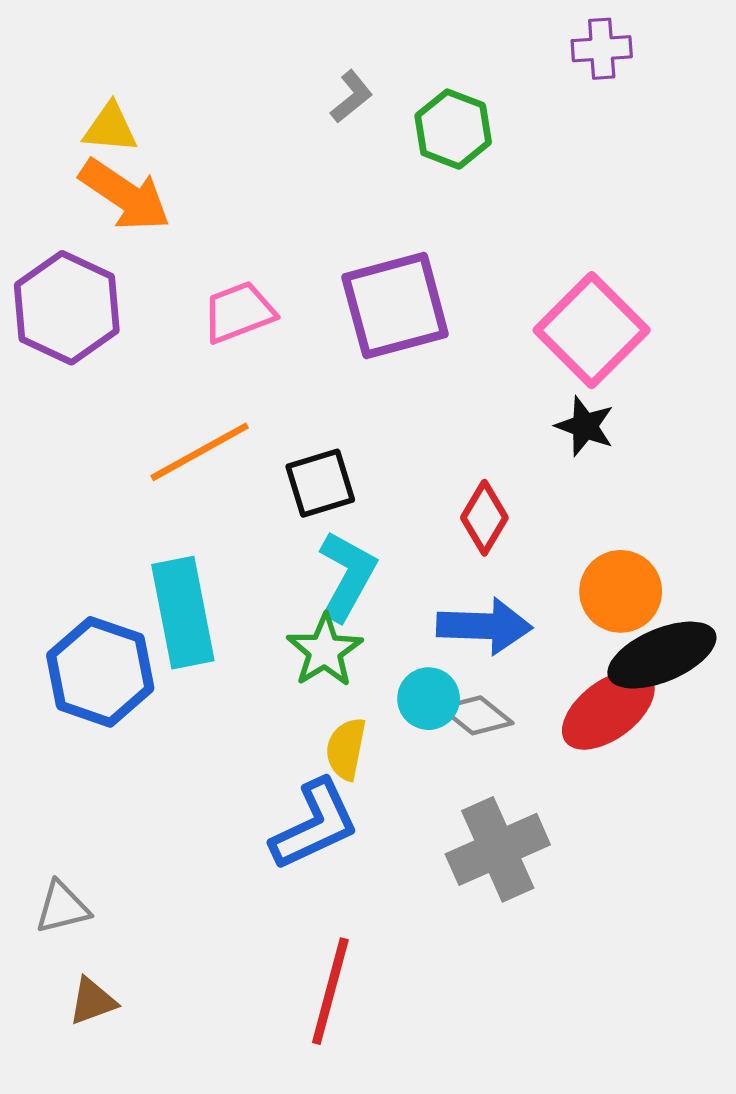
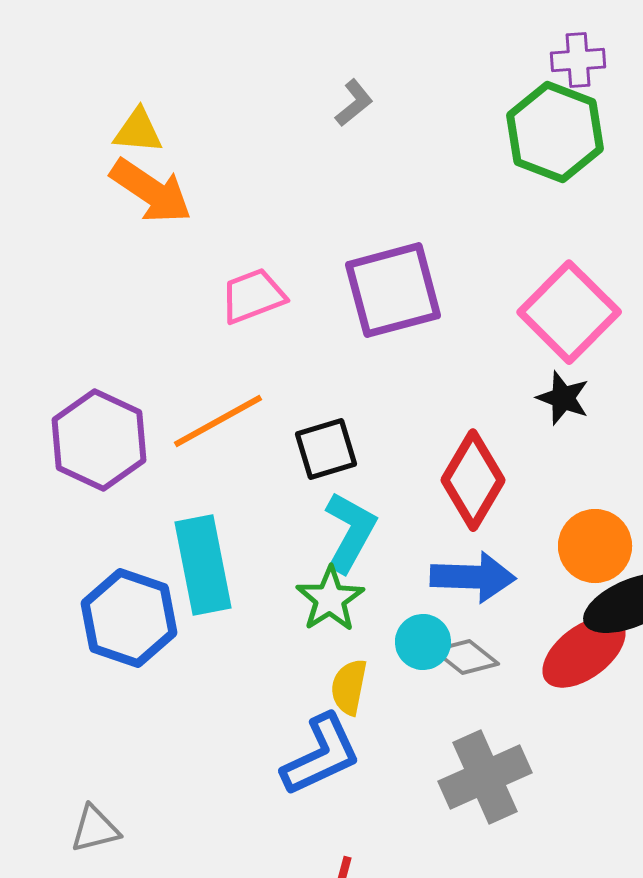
green hexagon: (453, 129) -> (555, 132), moved, size x1.4
purple hexagon: (67, 308) -> (99, 440), moved
red diamond: (484, 518) -> (473, 480), size x1.5

